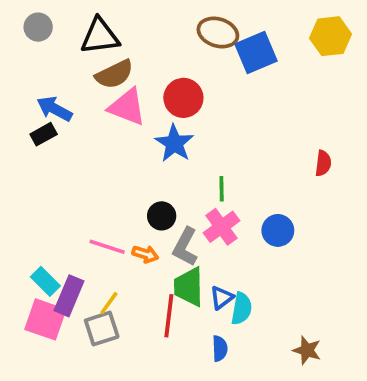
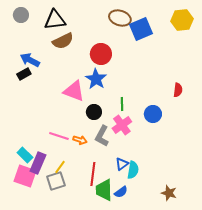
pink triangle: (127, 107) -> (74, 91), moved
black circle: (162, 216) -> (94, 112), moved
blue circle: (278, 230) -> (153, 114), moved
green trapezoid: (189, 287) -> (104, 190), moved
blue semicircle: (220, 348) -> (121, 192), turned 56

